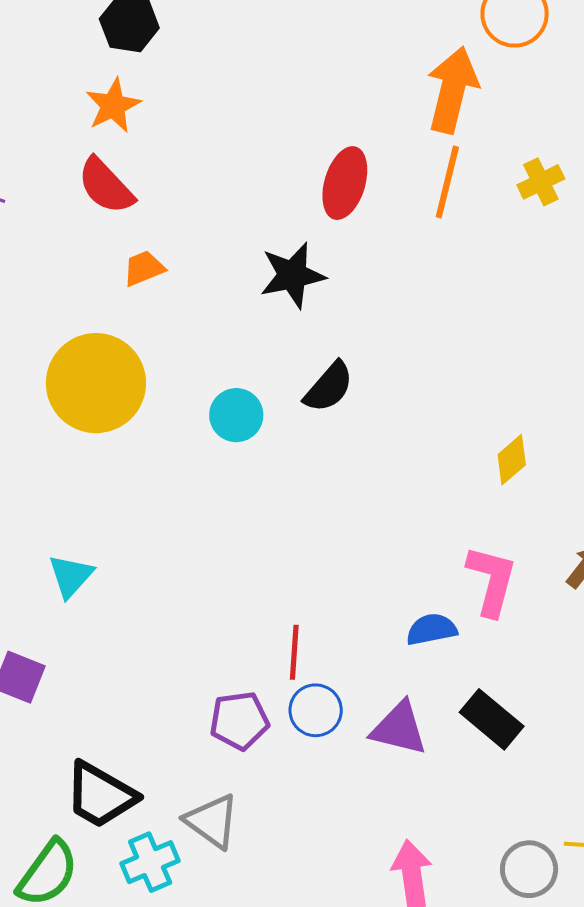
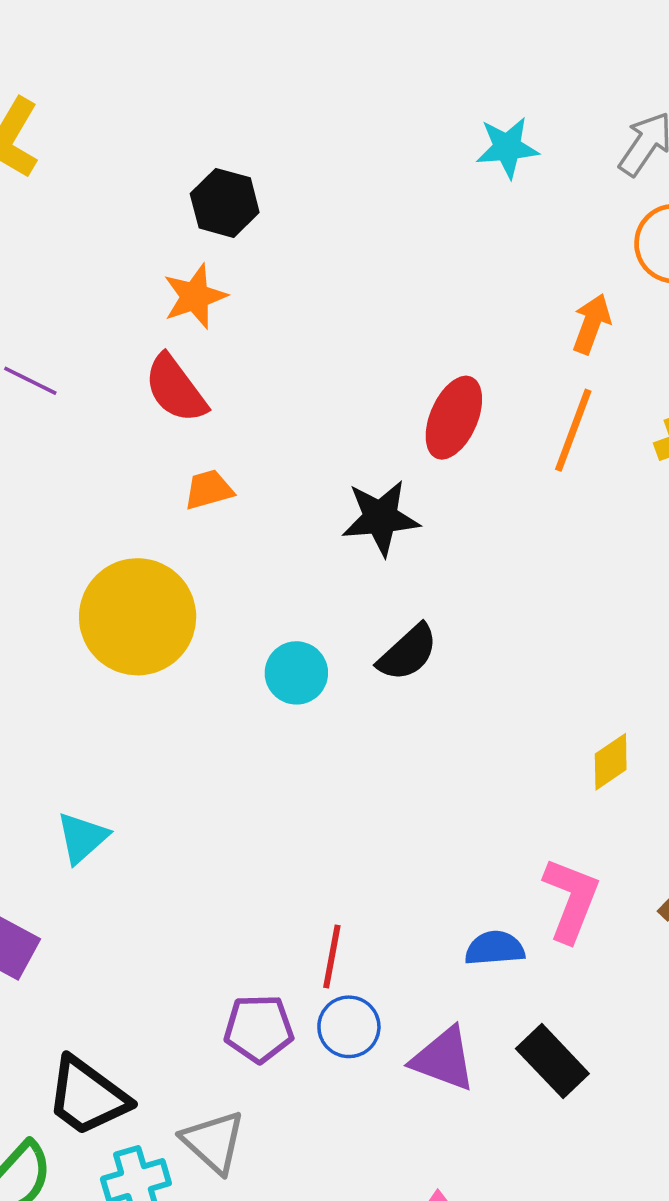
orange arrow: (452, 90) -> (591, 324), size x0.6

